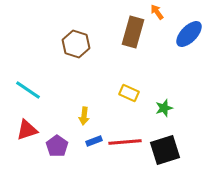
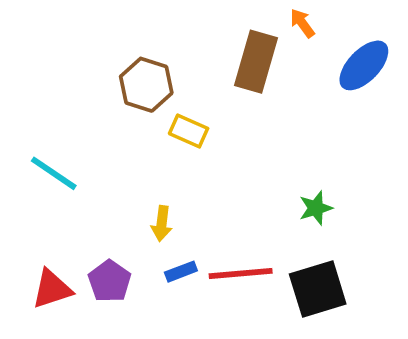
yellow rectangle: (129, 93) -> (189, 131), moved
red triangle: (27, 130) -> (52, 289), moved

